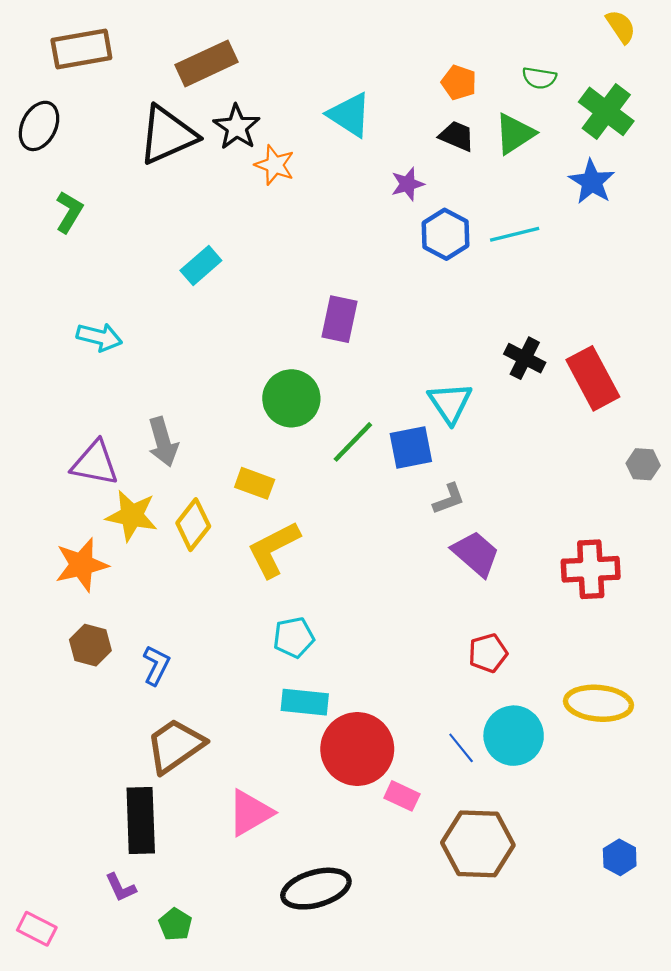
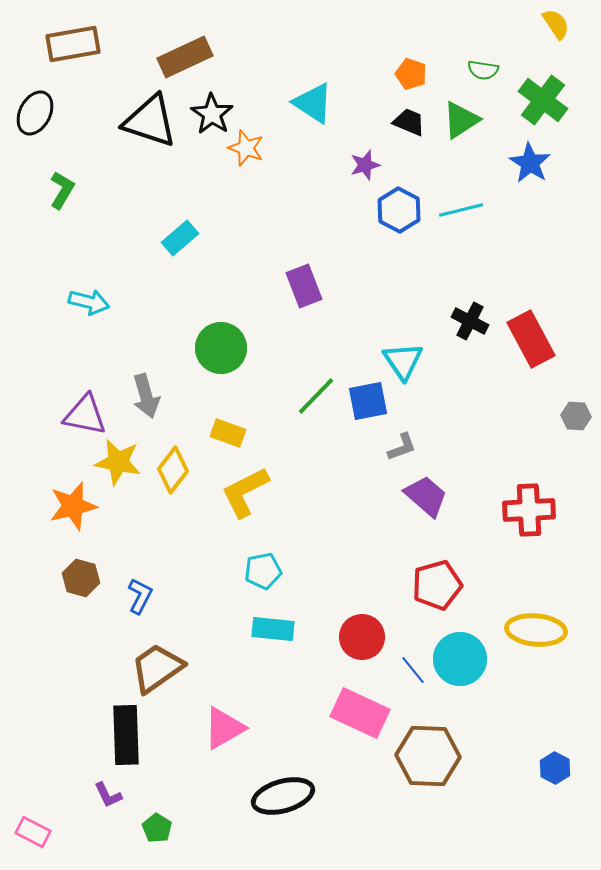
black triangle: (167, 135) -> (150, 121), turned 42
purple rectangle: (339, 319) -> (304, 286), turned -33
green circle: (291, 398) -> (221, 348), moved
red pentagon: (488, 653) -> (437, 585), size x1.4
red circle: (357, 749) -> (362, 637), moved, size x0.7
pink rectangle: (402, 796) -> (360, 713), size x1.8

